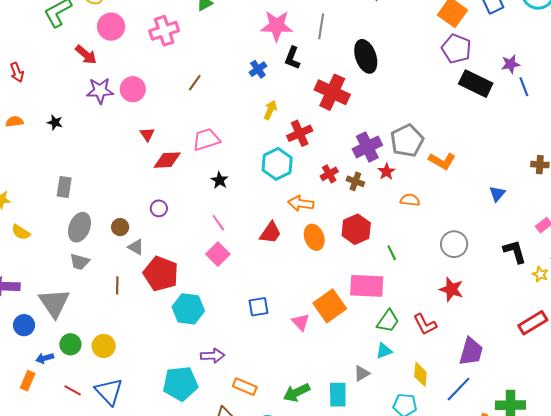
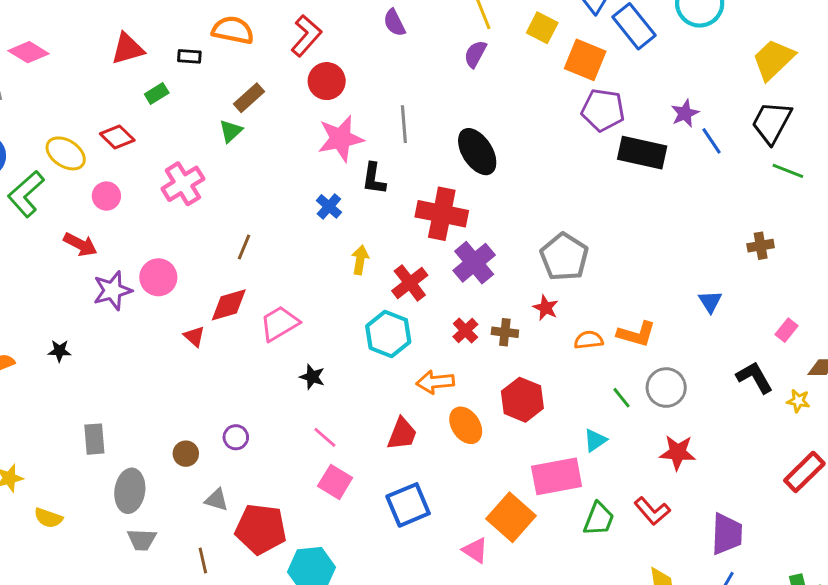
pink circle: (111, 27) -> (106, 196), size x0.7
purple cross: (367, 147) -> (474, 263), moved
red diamond: (167, 160) -> (229, 305), moved
orange L-shape: (442, 161) -> (636, 334), moved
brown circle: (120, 227) -> (186, 454), moved
green line: (392, 253) -> (622, 398), moved
blue square: (259, 307) -> (408, 505), moved, size x1.4
cyan triangle: (384, 351) -> (595, 440), moved

